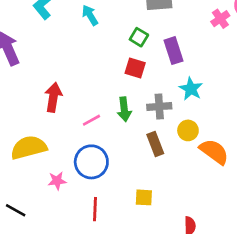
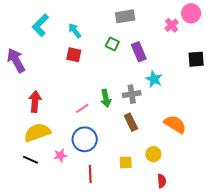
red square: (135, 68) -> (74, 55), moved
red arrow: (53, 97) -> (35, 102), moved
yellow circle: (188, 130) -> (153, 154), moved
black line: (16, 210) -> (31, 160), moved

